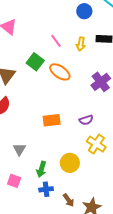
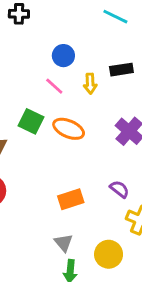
blue circle: (84, 11) -> (63, 56), moved
purple semicircle: (86, 120) -> (119, 189), turned -112
gray triangle: (19, 149) -> (64, 243), moved

